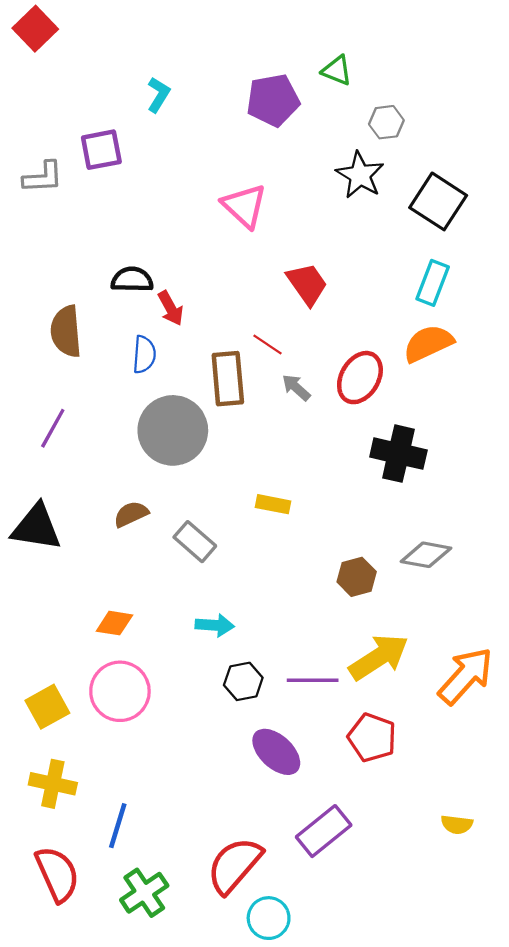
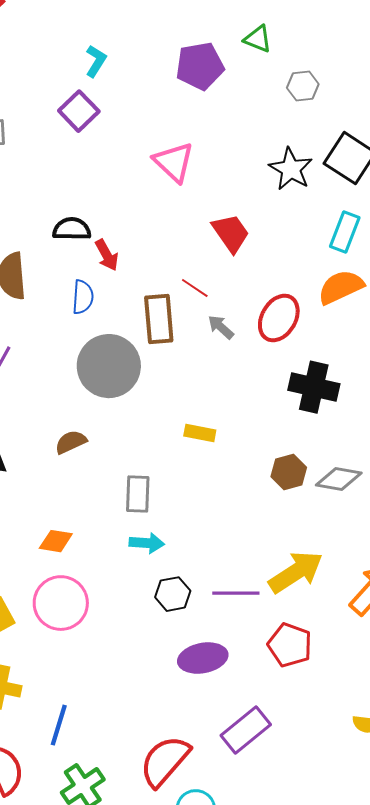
purple square: (101, 150) -> (79, 111), moved, turned -33
black star: (360, 175) -> (291, 169), moved
gray rectangle: (195, 542) -> (138, 494), moved, turned 51
brown hexagon: (357, 577) -> (289, 472), moved
purple ellipse: (276, 752) -> (203, 658), turned -54

